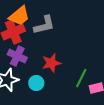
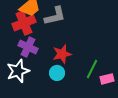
cyan circle: (36, 83) -> (57, 73), moved

